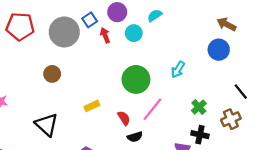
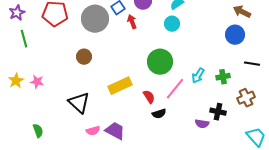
cyan circle: (134, 33) -> (172, 24), moved
cyan arrow: (178, 70) -> (198, 76), moved
black line: (241, 92) -> (252, 64), moved, turned -42
yellow rectangle: (92, 106) -> (120, 86), size x1.6
green cross: (199, 107) -> (223, 77), moved, turned 32

